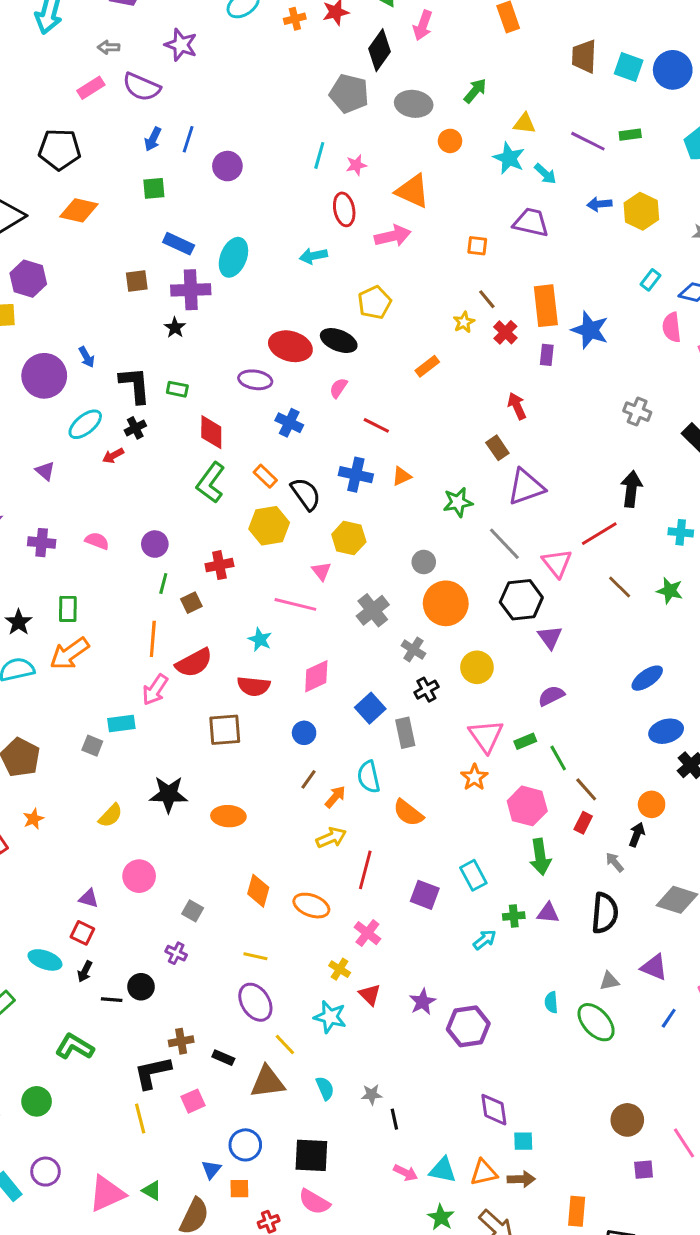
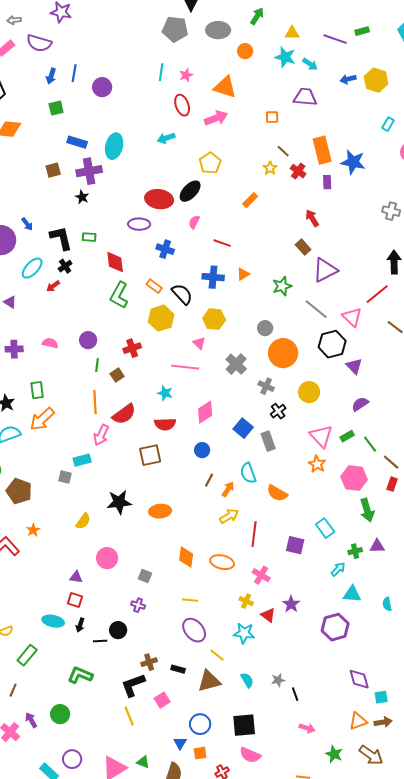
black ellipse: (339, 341) -> (190, 191), turned -60
purple star: (423, 1002) -> (291, 604), moved
cyan triangle: (443, 1170) -> (352, 594), moved

